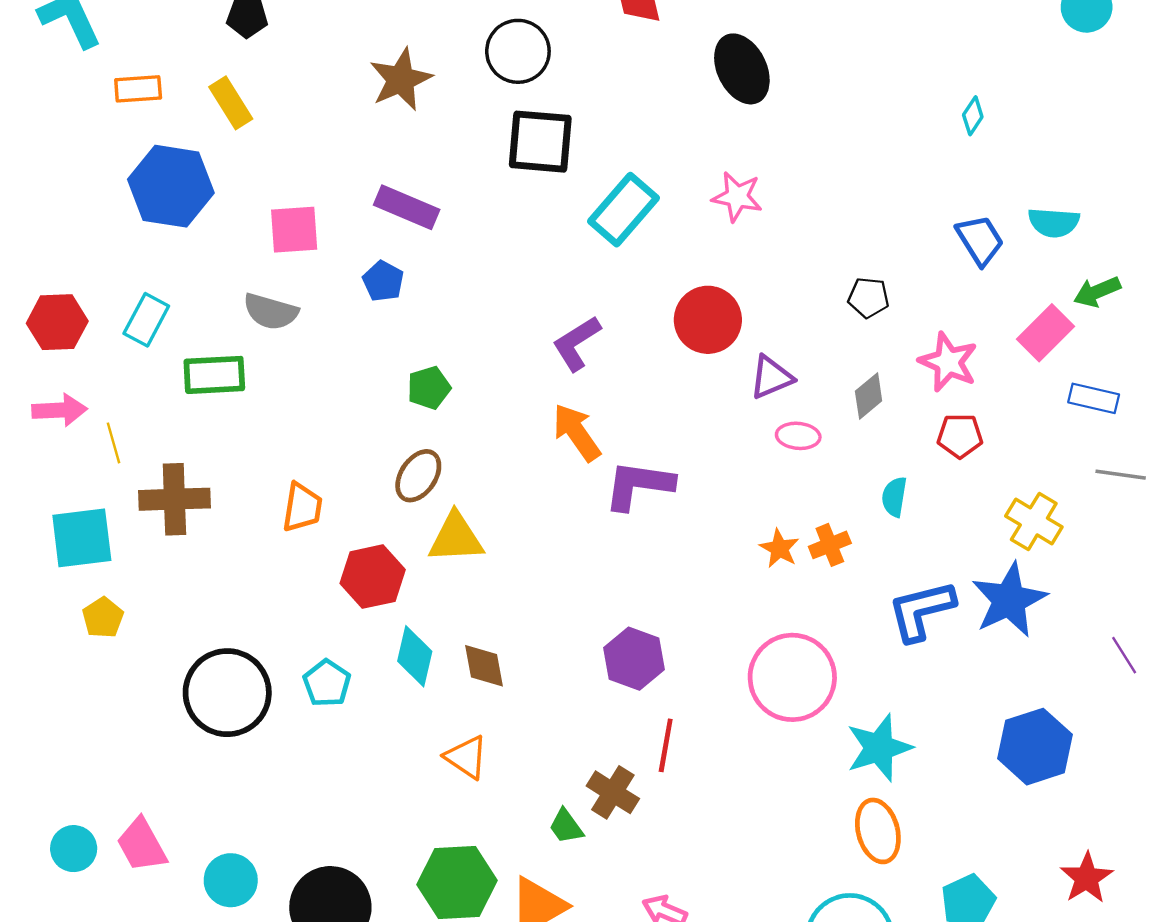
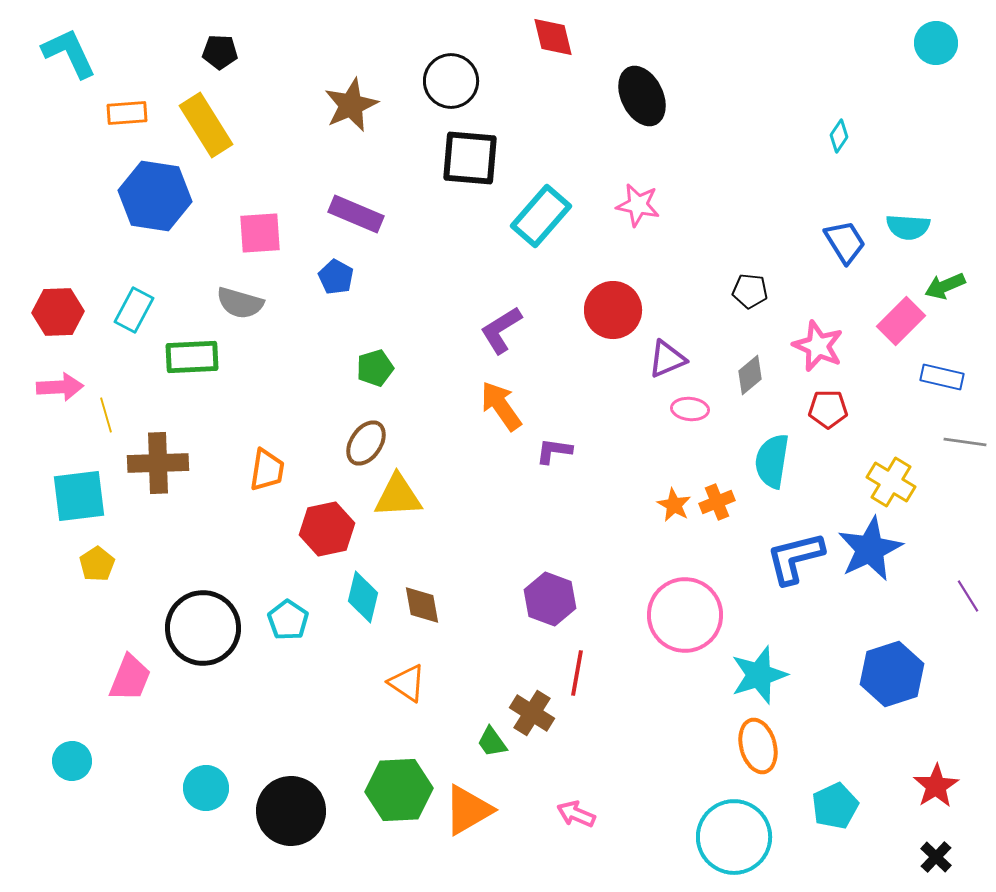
yellow rectangle: (231, 103) -> (206, 125), size x1.4
purple L-shape: (639, 485) -> (554, 451), size x0.6
cyan semicircle: (894, 497) -> (772, 461), size x1.6
pink trapezoid: (142, 845) -> (130, 678), moved, turned -129

